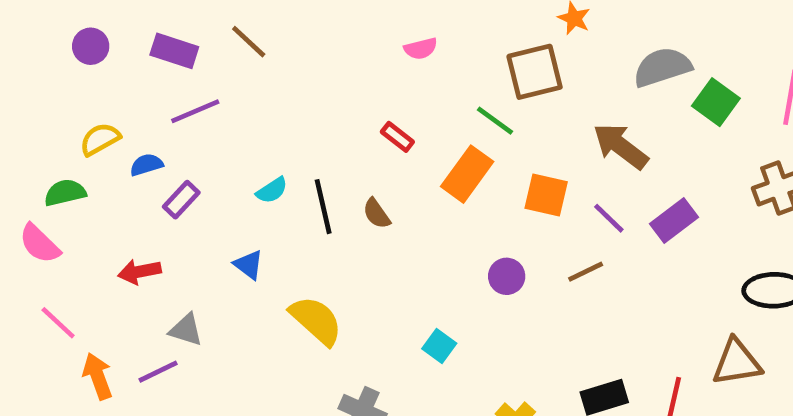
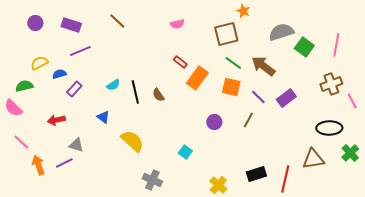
brown line: (249, 42) -> (117, 21), moved
green line: (495, 121) -> (233, 63), moved
red rectangle: (397, 137) -> (180, 62), moved
brown line: (586, 272) -> (248, 120), turned -35

